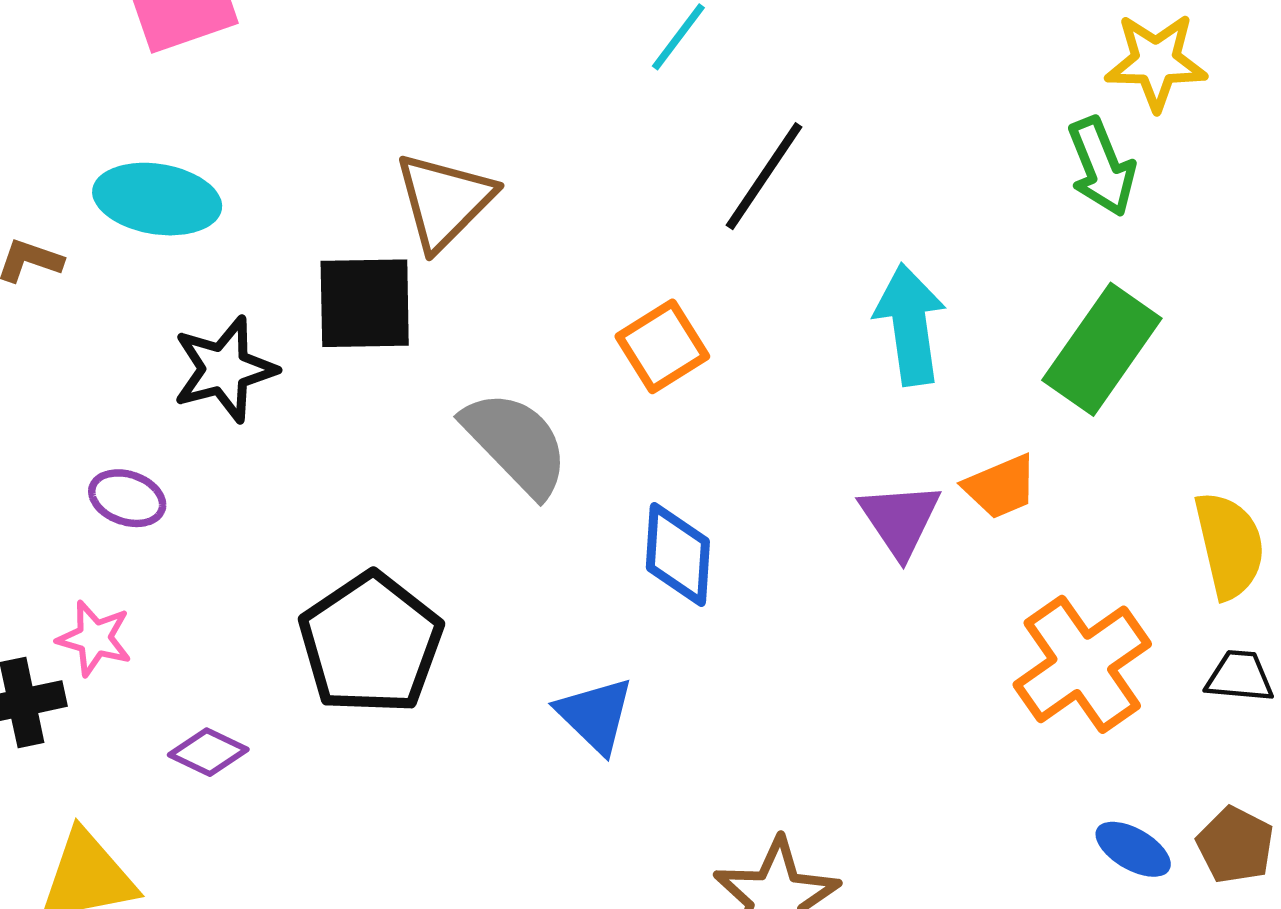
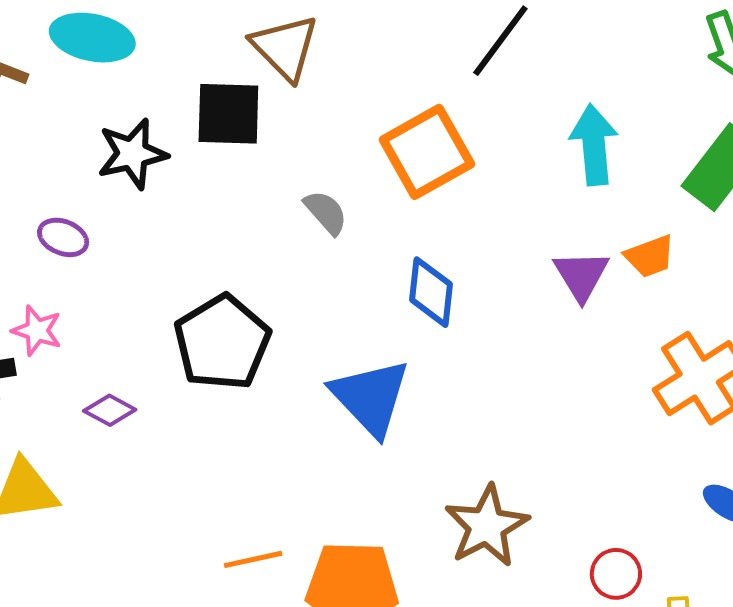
brown triangle: (444, 201) -> (285, 47), turned -32
orange square: (662, 346) -> (427, 152), size x1.5
gray semicircle: (516, 443) -> (326, 212), size x0.6
blue triangle: (595, 715) -> (371, 397), size x1.5

